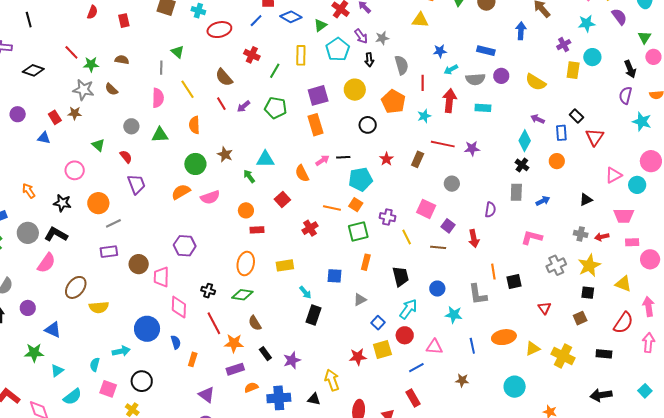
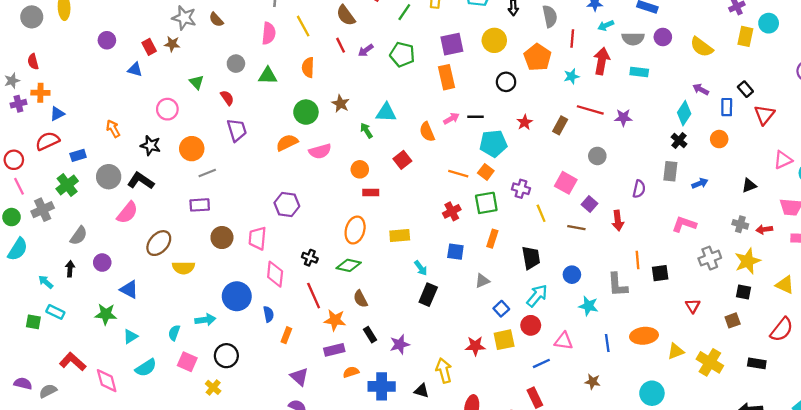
red cross: (310, 228) -> (452, 211), moved
brown circle: (139, 264) -> (222, 238), moved

